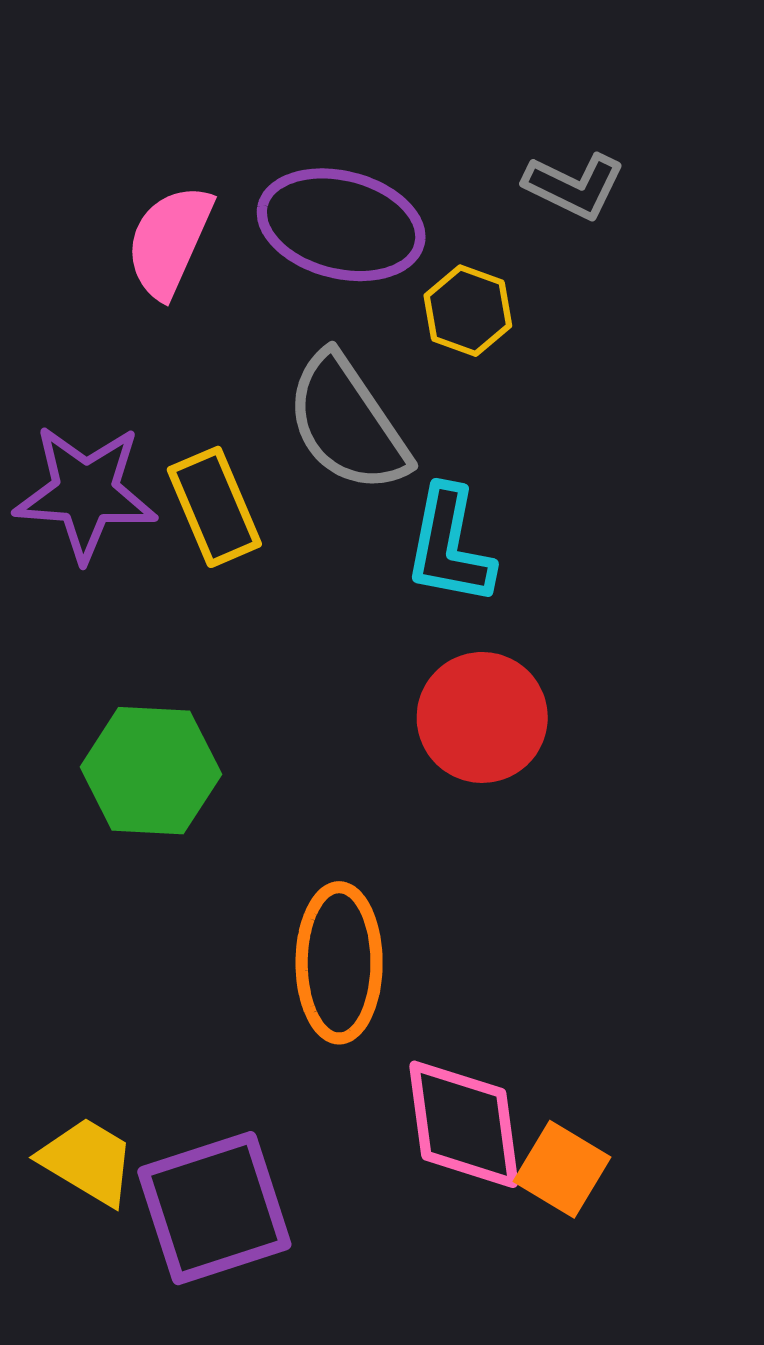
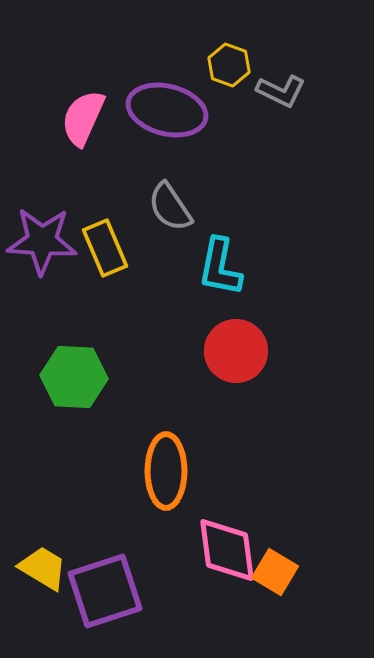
yellow hexagon: (468, 311) -> (229, 65), moved
gray semicircle: (347, 423) -> (170, 207), size x0.7

